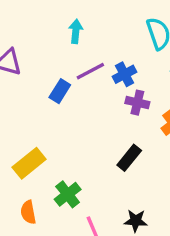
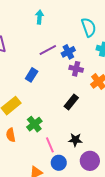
cyan arrow: (76, 31) -> (39, 17), moved
blue rectangle: (60, 91) -> (32, 75), moved

